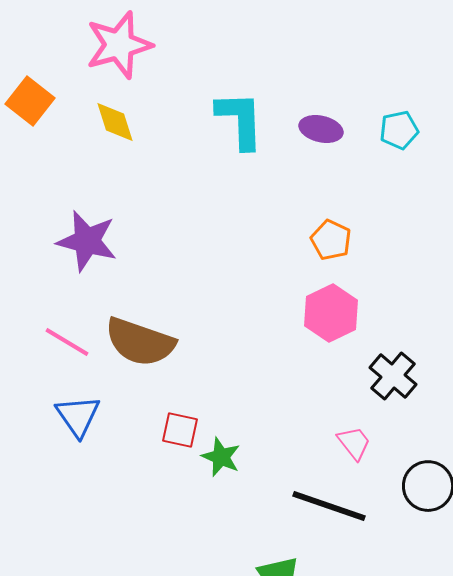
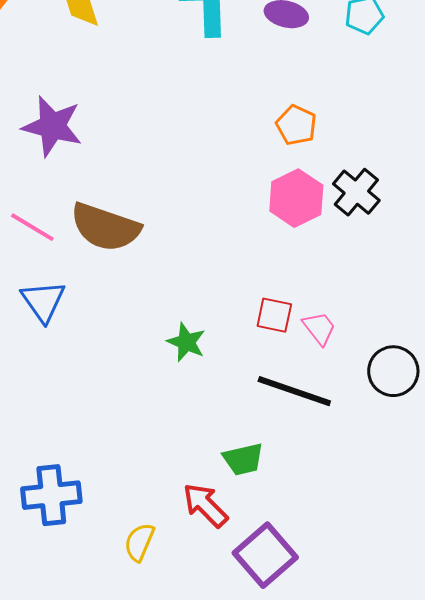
black cross: (393, 376) -> (356, 192), moved
red square: (180, 430) -> (274, 315), moved

